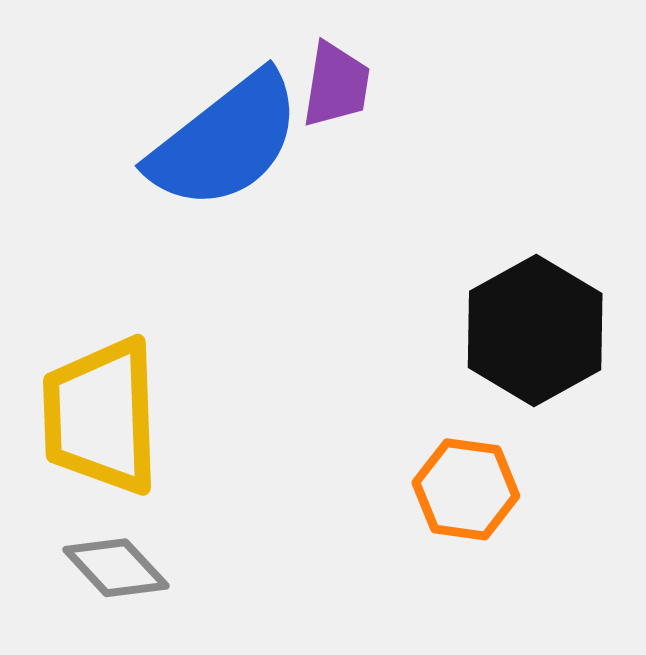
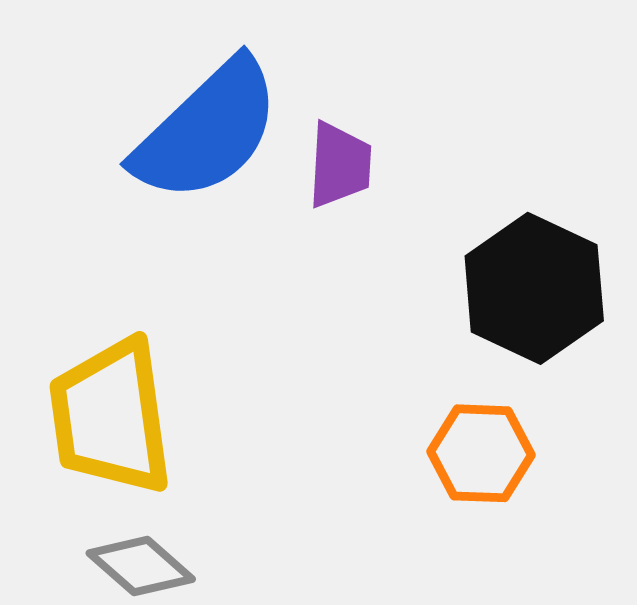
purple trapezoid: (336, 85) -> (340, 165), moved

